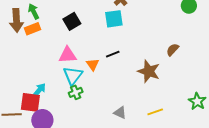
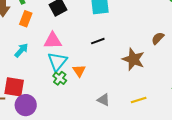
orange rectangle: (32, 29) -> (26, 19), moved, turned -49
orange triangle: (93, 64) -> (79, 71), moved
cyan arrow: (39, 90) -> (21, 50), moved
green cross: (76, 92) -> (60, 78), turned -32

